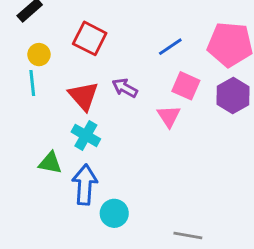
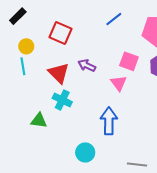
blue line: (170, 47) -> (114, 19), moved
blue arrow: (85, 185) -> (109, 121), moved

